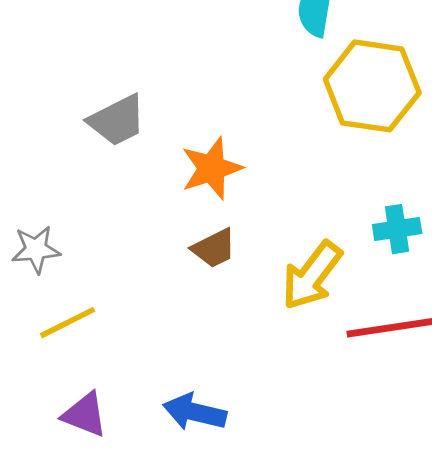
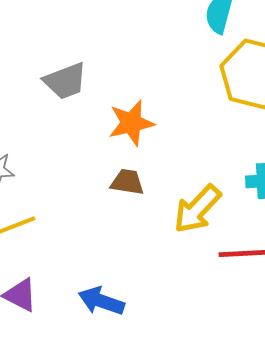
brown trapezoid: (214, 248) -> (127, 182), turned -150

